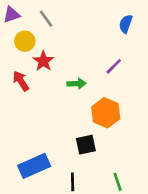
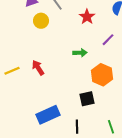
red star: (43, 61) -> (87, 17), moved
red arrow: (21, 81) -> (38, 68), moved

